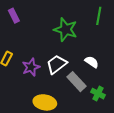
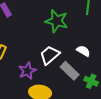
purple star: (31, 67) -> (27, 71), moved

